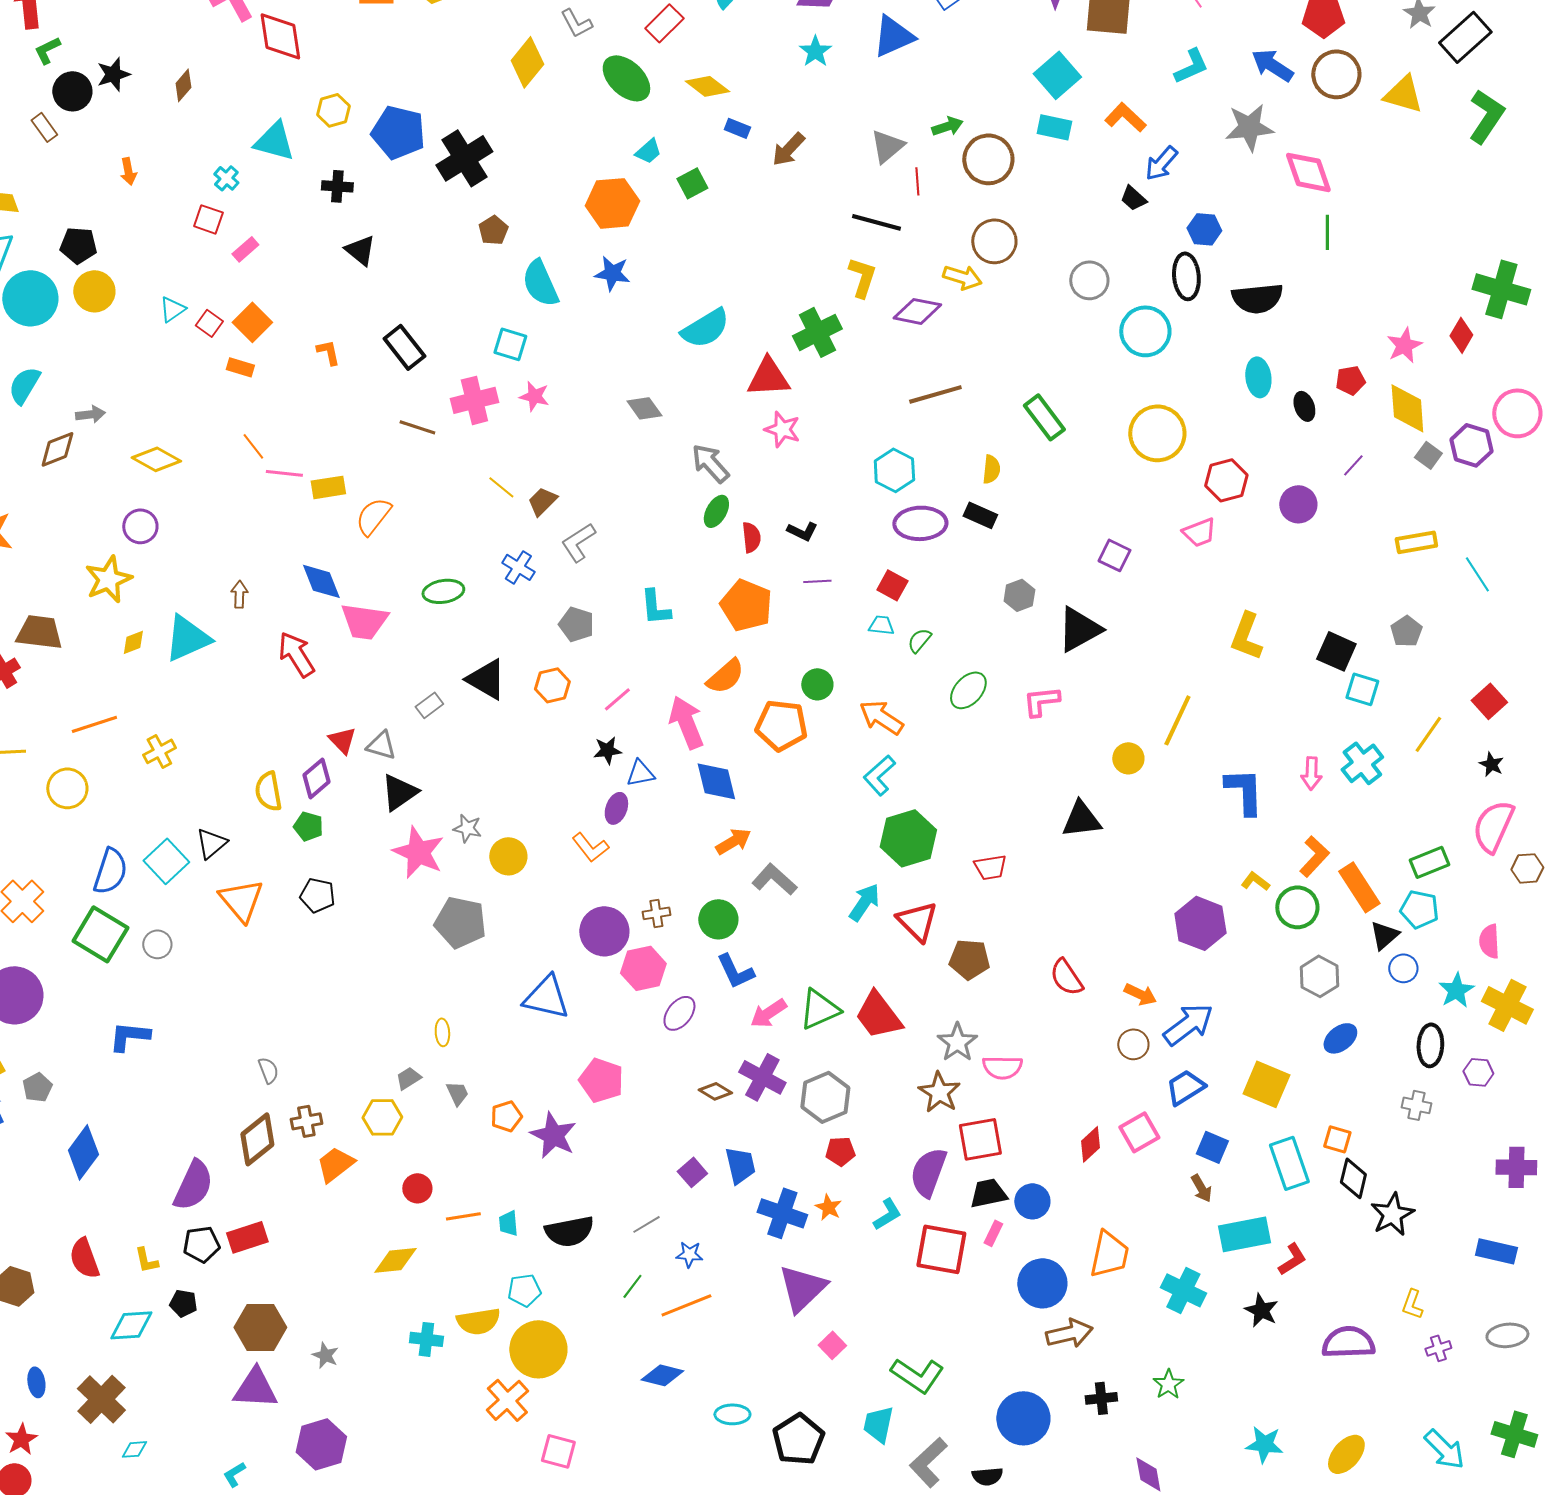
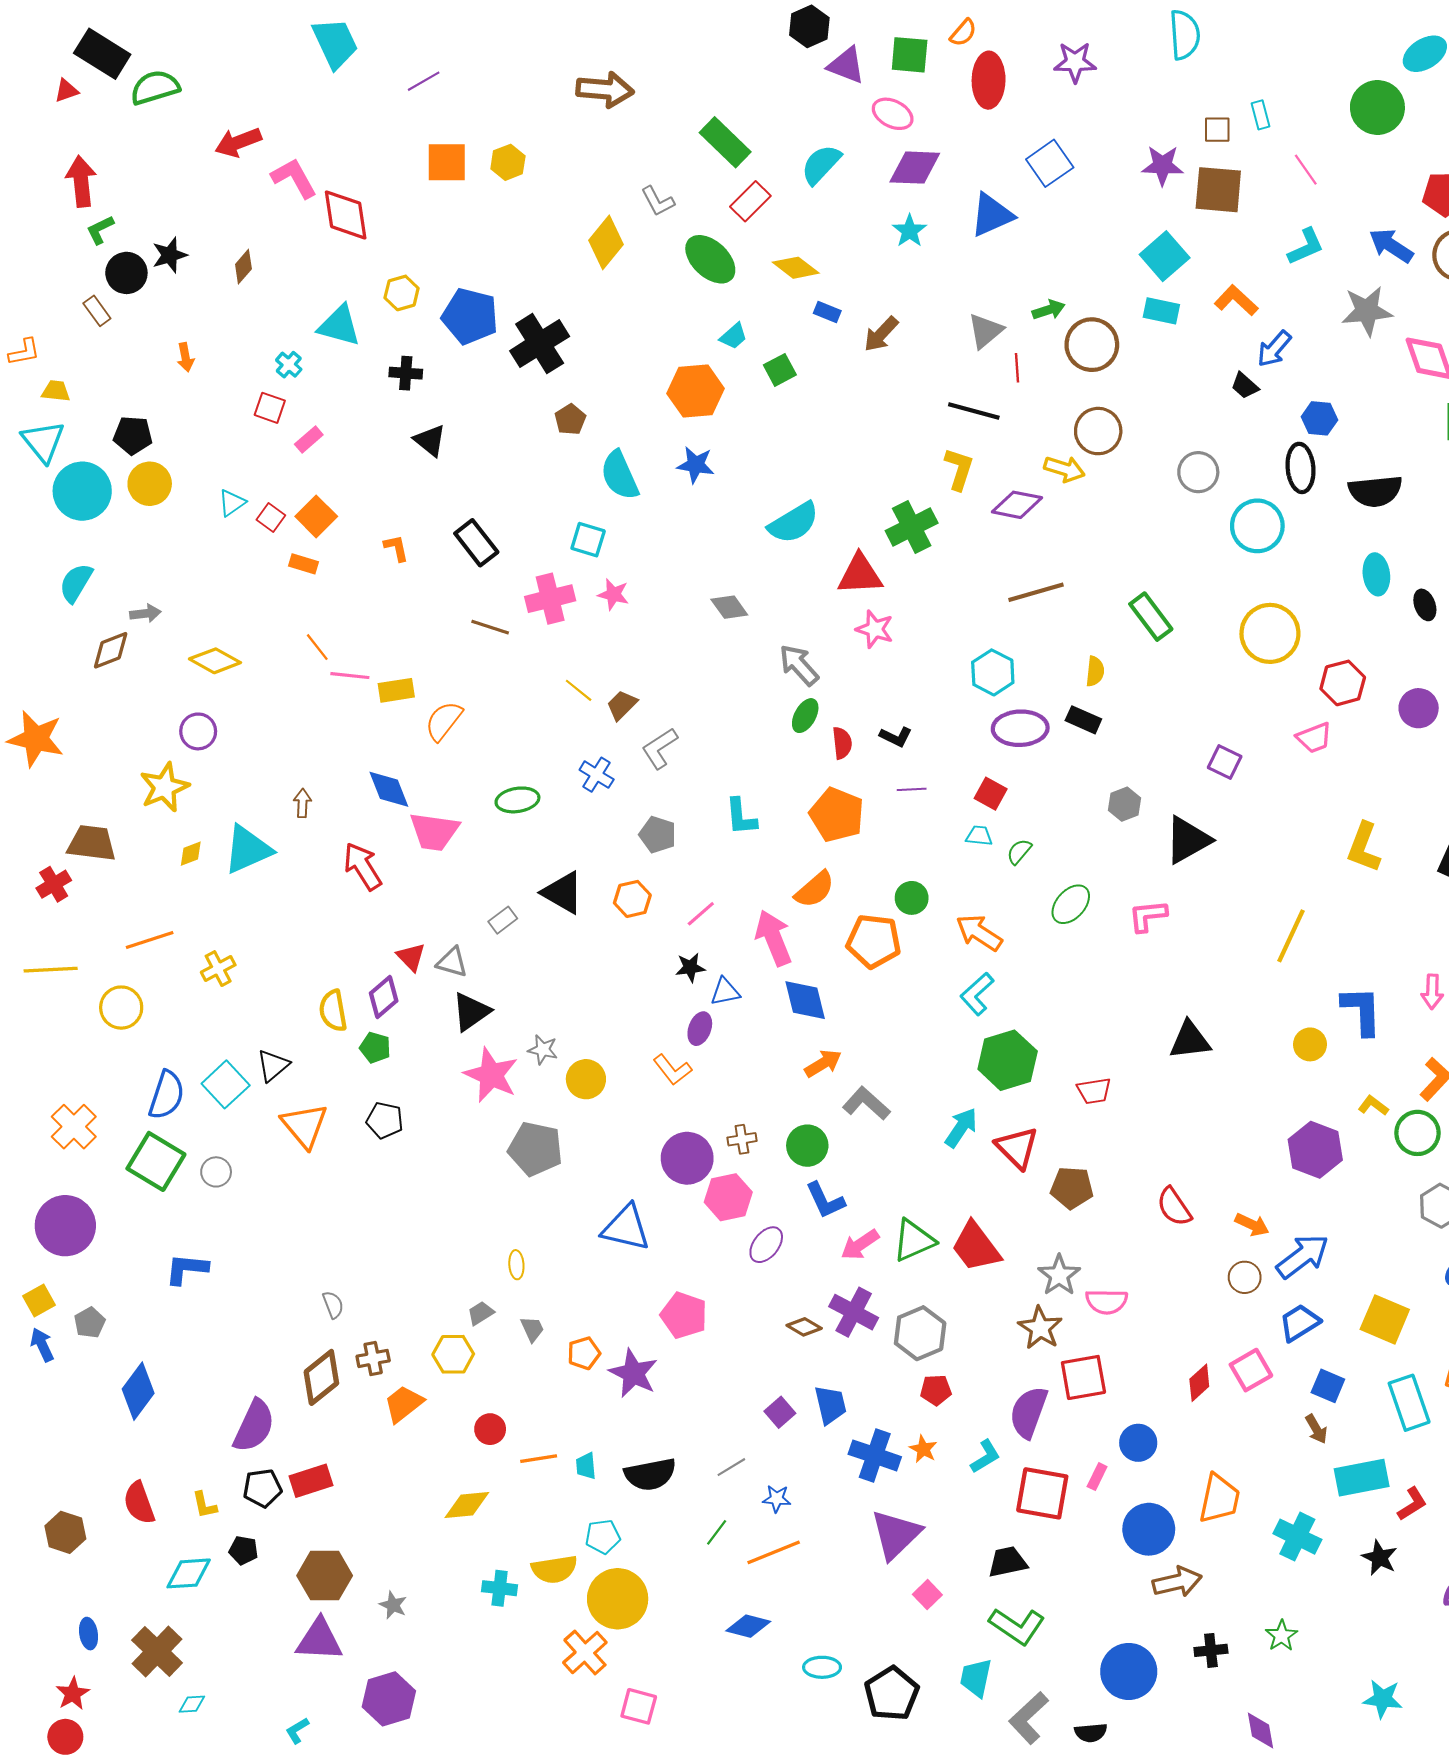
yellow circle: (1128, 758) -> (1310, 1044), moved
black trapezoid: (988, 1193) -> (1008, 1562), moved

